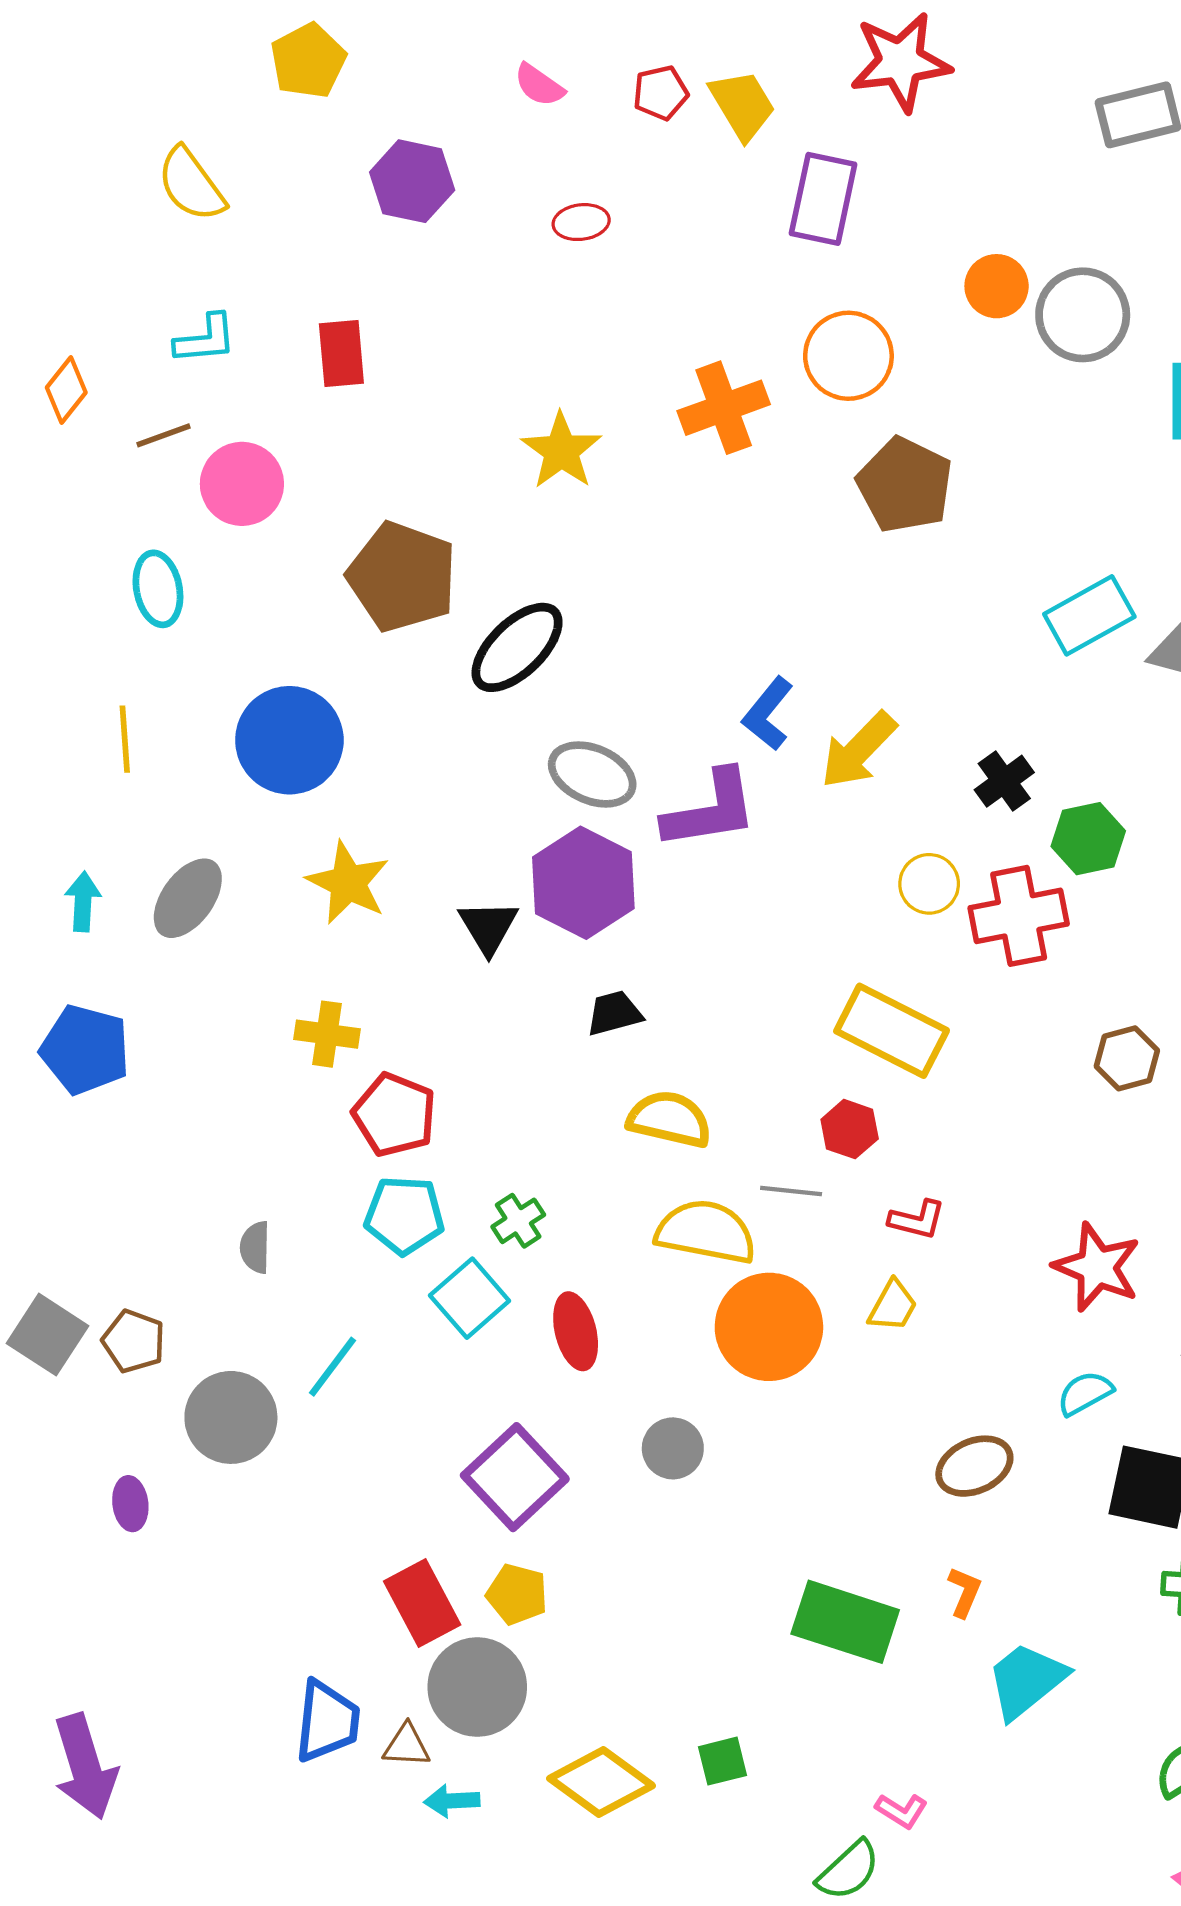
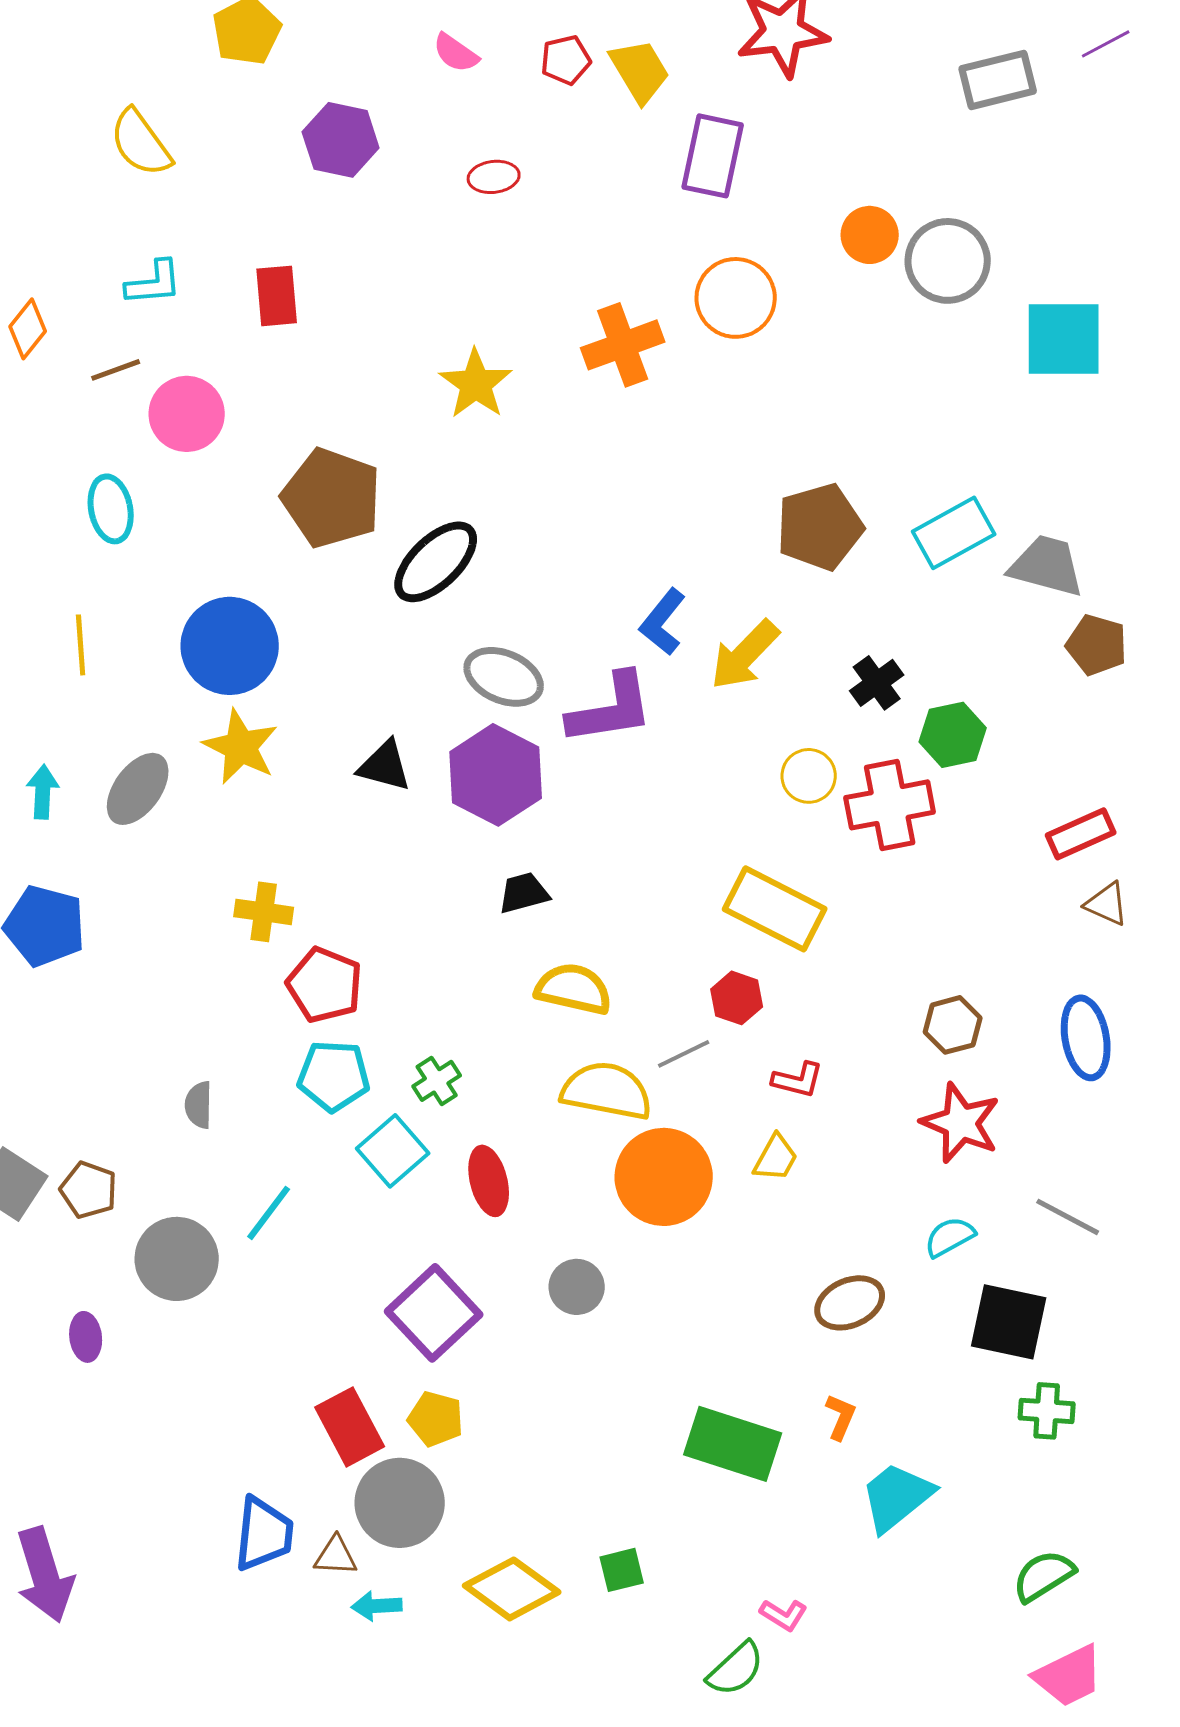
brown pentagon: (905, 485) -> (820, 527), moved, turned 30
yellow star: (348, 883) -> (241, 747), moved
black triangle: (488, 927) -> (385, 766), moved, turned -44
brown hexagon: (1127, 1058) -> (953, 1025), moved
gray line: (791, 1191) -> (684, 1054), turned -32

